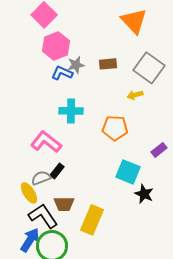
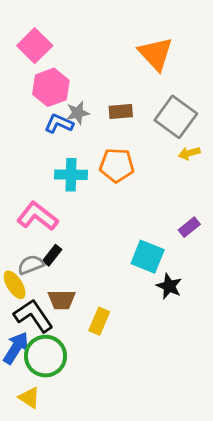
yellow arrow: (135, 95) -> (189, 153), moved
orange pentagon: (115, 128) -> (117, 165), moved
yellow rectangle: (92, 220) -> (99, 321), size x0.7

